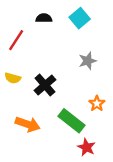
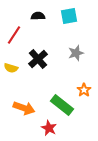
cyan square: (80, 18) -> (69, 16), turned 30
black cross: (45, 85) -> (38, 59), moved
red star: (86, 147) -> (49, 128), moved

